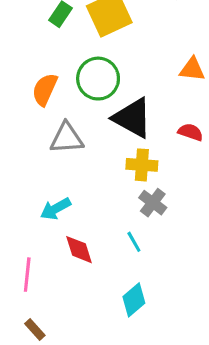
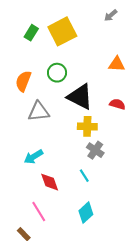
green circle: (98, 79) -> (57, 73), size x0.7
pink line: (27, 275) -> (39, 212), moved, turned -35

